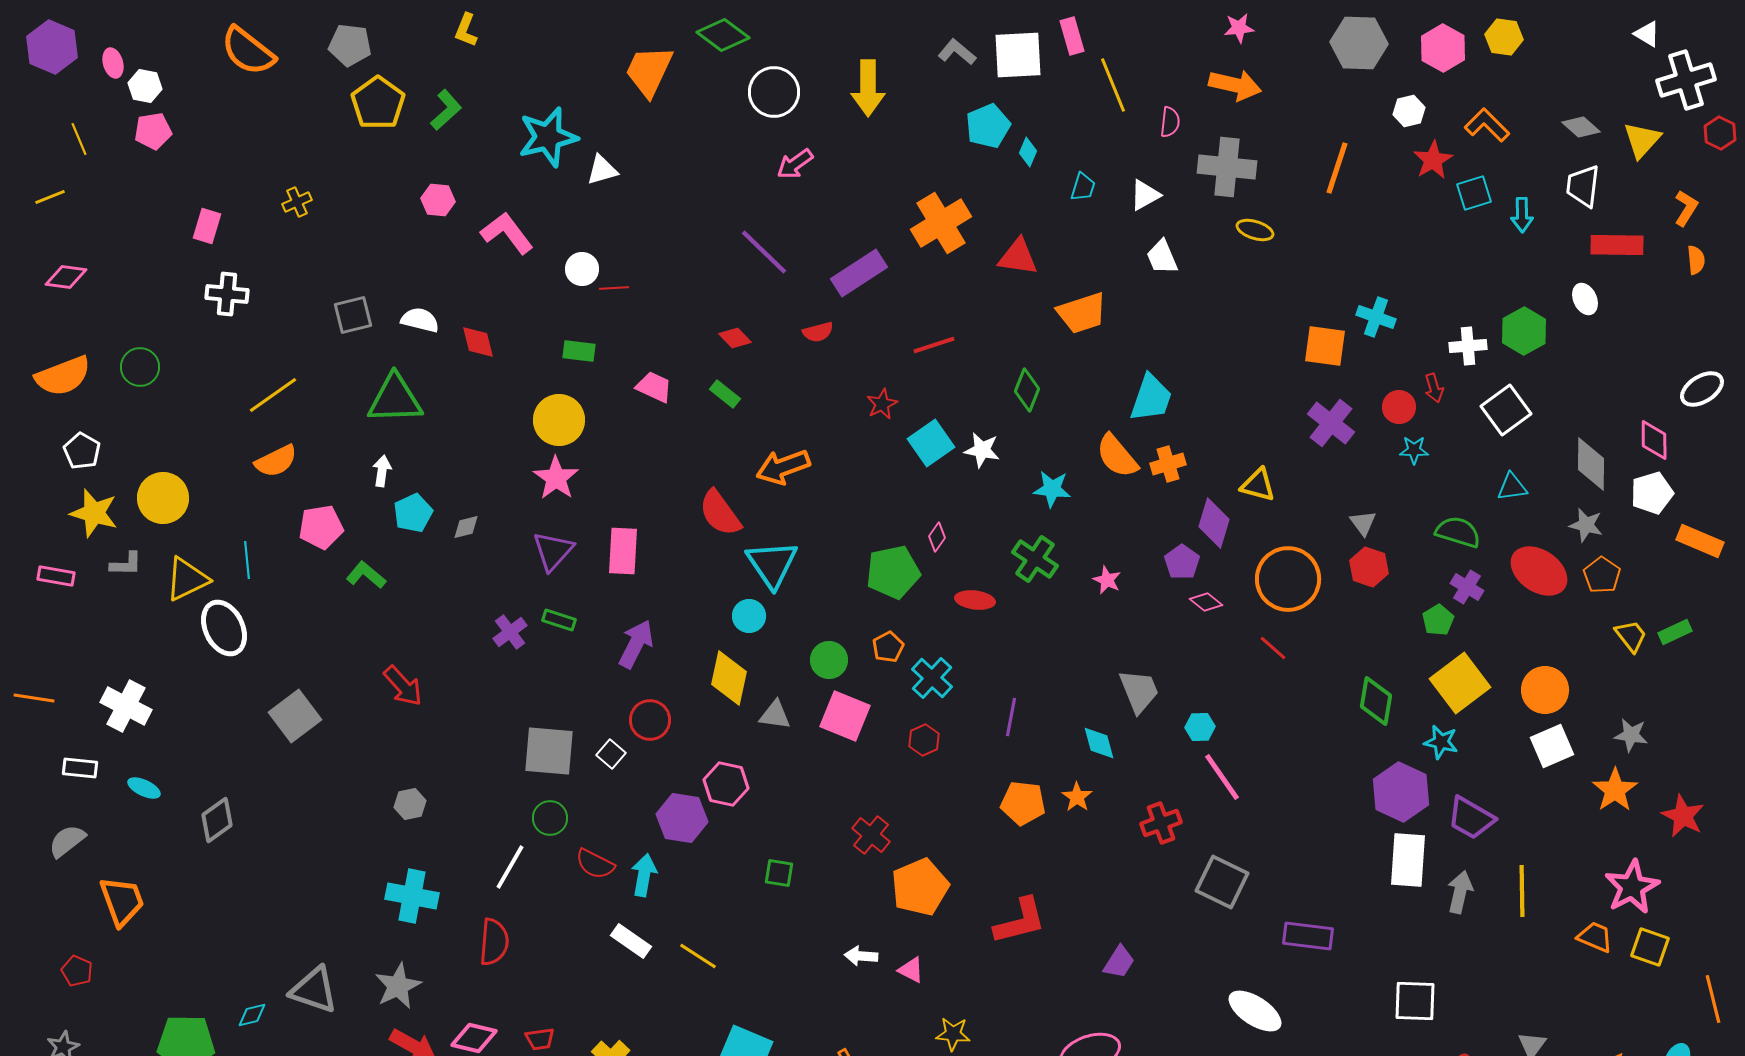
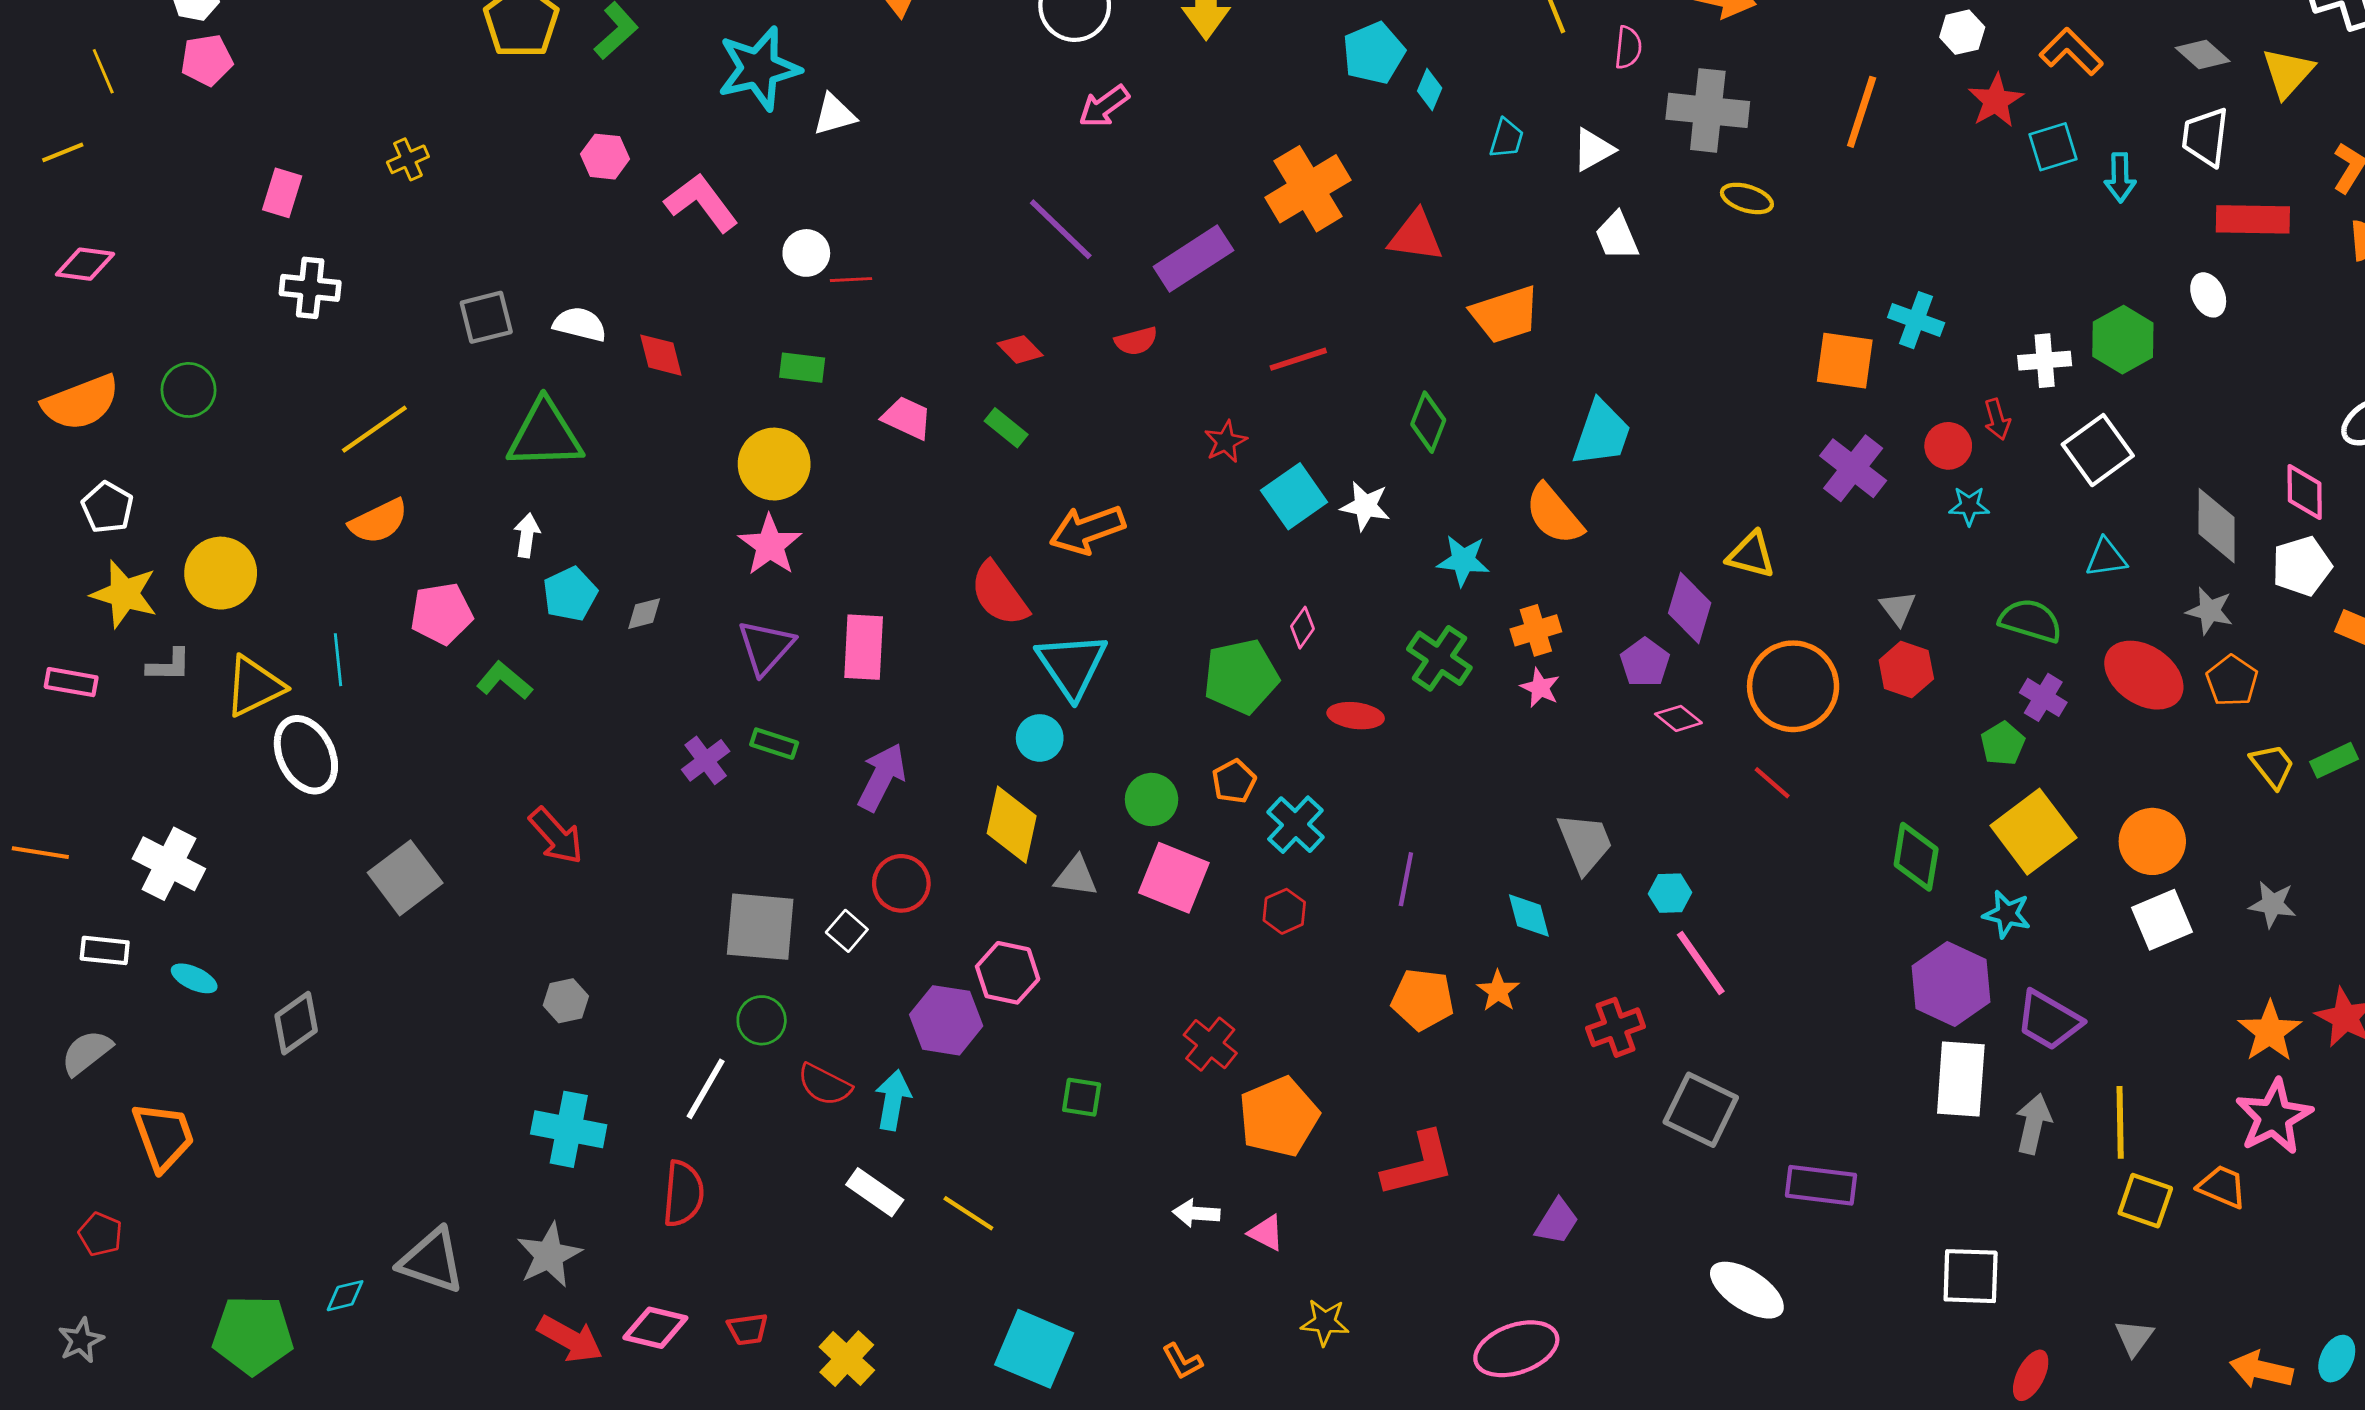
orange cross: (1168, 464) -> (1536, 630), moved
orange star: (1615, 790) -> (2270, 1032), moved
yellow square: (1650, 947) -> (2145, 1201), moved

